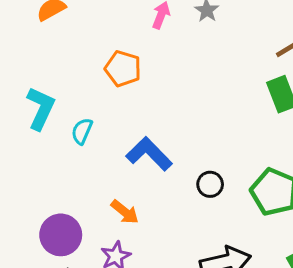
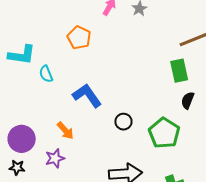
cyan L-shape: (41, 108) -> (22, 55), turned 64
cyan semicircle: (82, 131) -> (46, 74), turned -54

